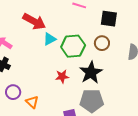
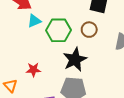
red star: (62, 76) -> (33, 70), moved

